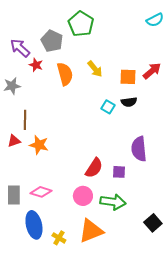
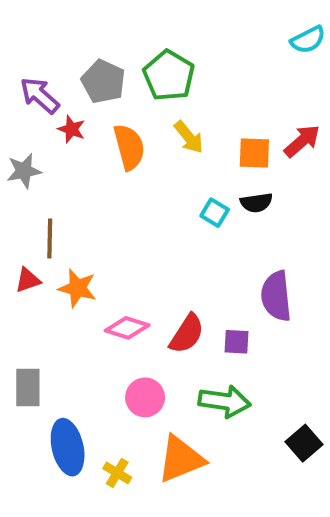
green pentagon: (81, 24) -> (169, 76), moved
pink diamond: (41, 192) -> (127, 328), moved
pink circle: (83, 196) -> (145, 397), moved

